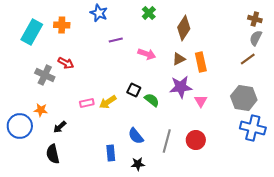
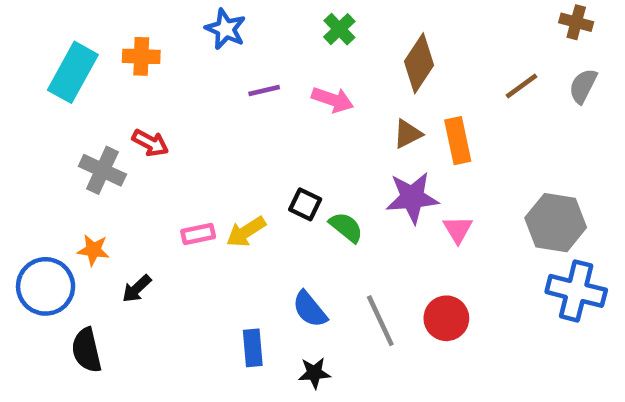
brown cross: (255, 19) -> (576, 22), moved
pink arrow: (147, 54) -> (332, 100), moved
brown line: (248, 59) -> (522, 86), moved
gray line: (167, 141) -> (380, 321), turned -40
black semicircle: (53, 154) -> (87, 350), moved

